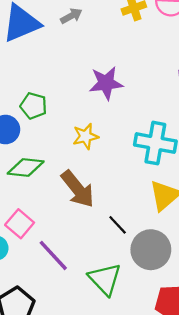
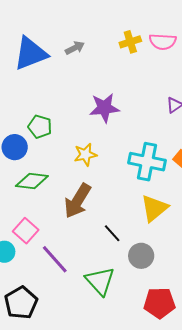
brown arrow: (78, 189) -> (77, 201), turned 69
gray circle: (151, 250) -> (141, 256), size x0.7

